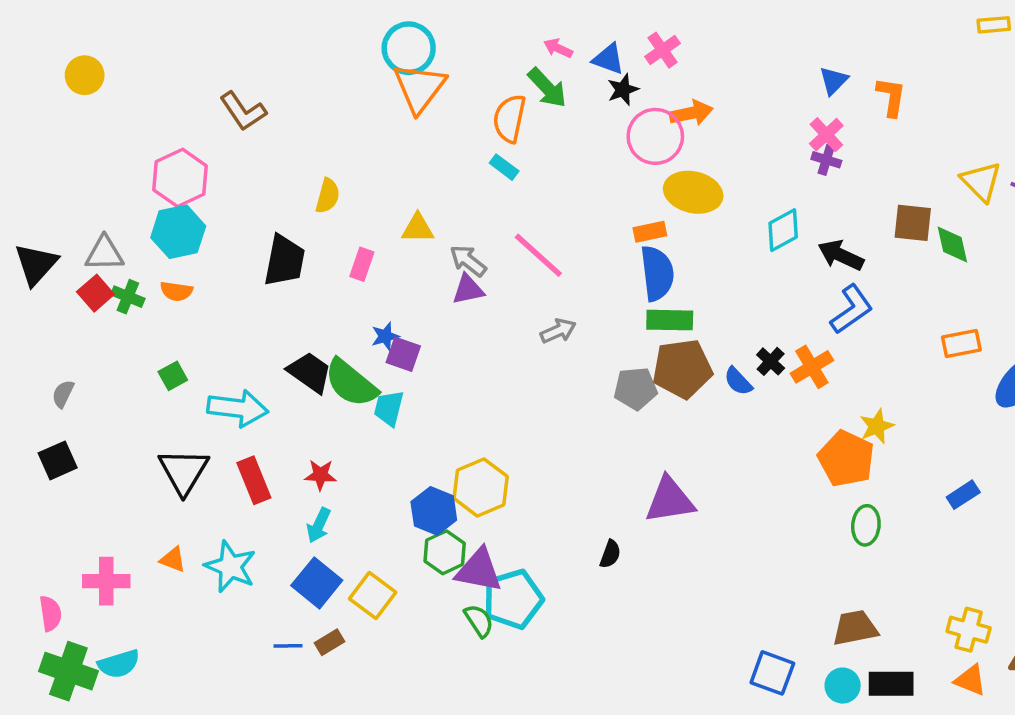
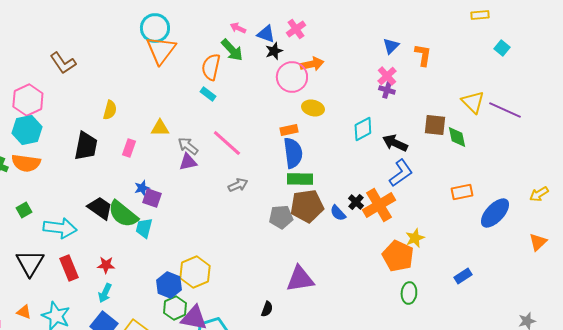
yellow ellipse: (693, 192) -> (313, 108), size x0.7
orange semicircle: (176, 291) -> (26, 163), size x1.6
orange cross: (812, 367) -> (379, 205), size x1.4

